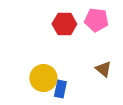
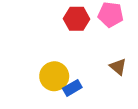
blue rectangle: (60, 89) -> (72, 88), turned 48

